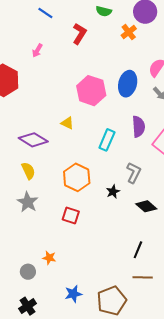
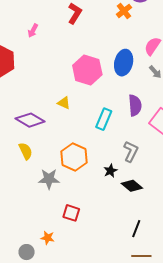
gray star: (28, 202) -> (49, 179), moved, turned -30
black diamond: (146, 206) -> (132, 186), moved
red square: (71, 215) -> (71, 213), moved

